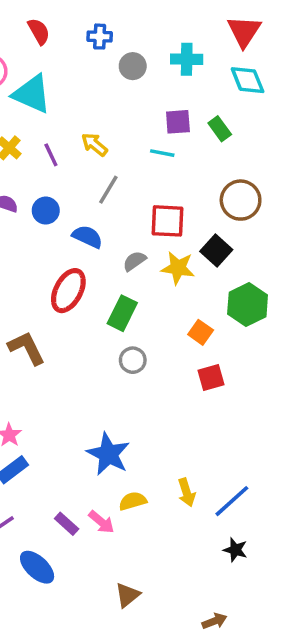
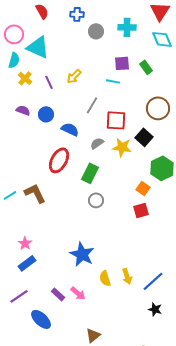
yellow arrow: (94, 144) -> (74, 76), turned -84
gray line: (108, 190) -> (92, 105), moved
orange square: (201, 332) -> (143, 188), moved
yellow semicircle: (133, 501) -> (105, 278), moved, turned -91

